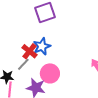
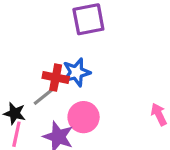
red cross: (29, 51) -> (56, 77), turned -35

